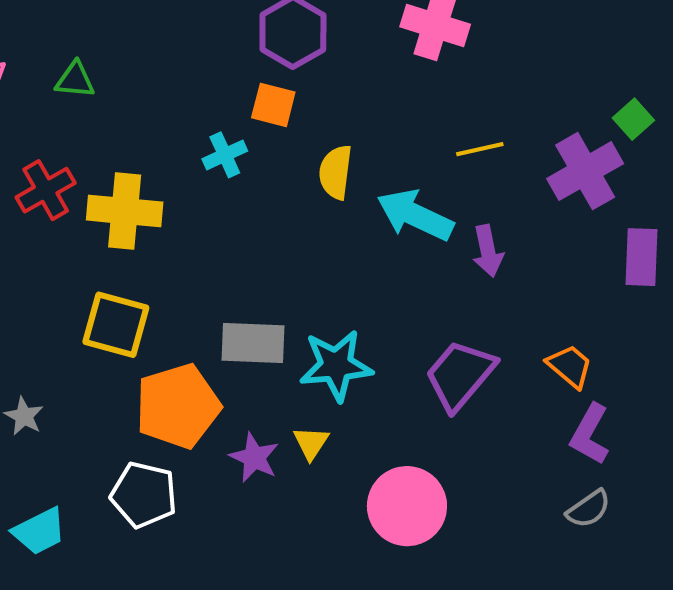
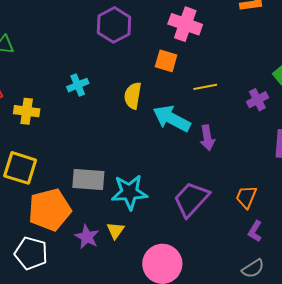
orange square: (273, 105) -> (166, 61), moved
purple cross: (585, 171) -> (257, 100), size x0.6
yellow cross: (125, 211) -> (27, 111), size x0.7
orange trapezoid: (570, 366) -> (246, 197), turned -110
purple L-shape: (590, 434) -> (255, 231), size x0.7

